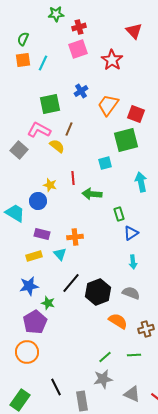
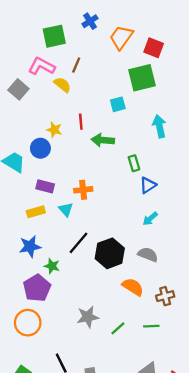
cyan arrow: (133, 262) -> (150, 219), turned 56
gray star: (103, 379) -> (88, 317), moved

